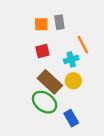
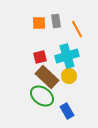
orange line: (83, 45) -> (77, 29), moved
red square: (42, 51) -> (40, 57), moved
cyan cross: (71, 59) -> (67, 56), size x1.6

